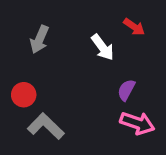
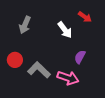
pink arrow: (137, 123) -> (68, 78), moved
gray L-shape: (46, 126) -> (39, 70), moved

